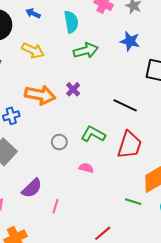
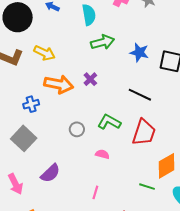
blue star: (130, 41) -> (139, 52), moved
yellow arrow: (33, 50) -> (44, 53), moved
pink line: (55, 206) -> (95, 192), moved

